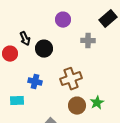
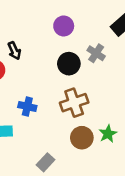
gray cross: (88, 41) -> (96, 53), turned 32
black circle: (44, 49) -> (69, 64), moved

